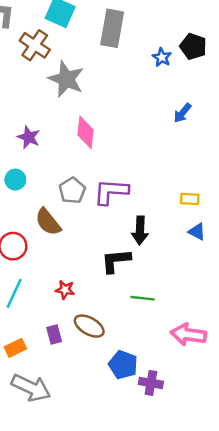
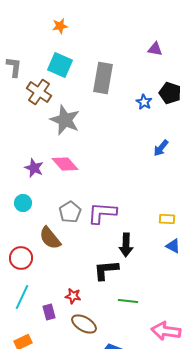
pink diamond: (86, 132) -> (65, 164), moved, turned -48
red star: (65, 290) -> (73, 296), moved
purple rectangle: (54, 335) -> (49, 312), moved

